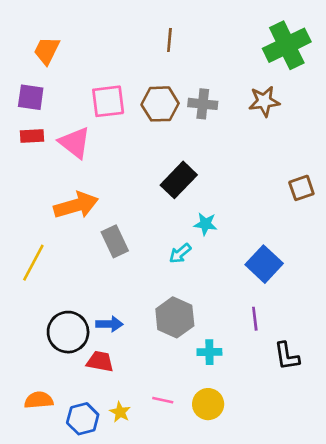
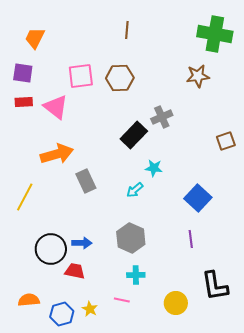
green cross: (287, 45) -> (215, 34), turned 36
gray cross: (203, 104) -> (162, 117), moved, turned -30
cyan cross: (209, 352) -> (136, 275), moved
black L-shape: (287, 356) -> (215, 286), moved, size x1.4
yellow circle: (208, 404) -> (176, 303), moved

